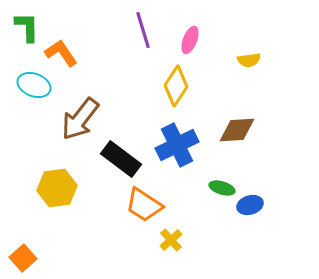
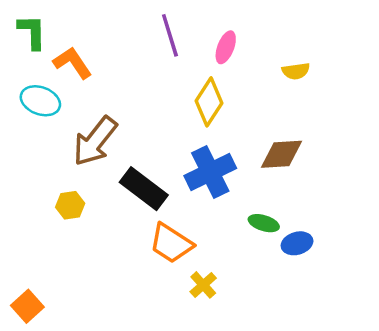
yellow hexagon: (57, 188) -> (70, 205), moved, size x0.6

